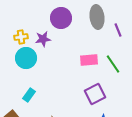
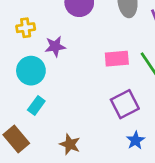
purple star: (43, 39) -> (55, 46), moved
cyan circle: (26, 58) -> (31, 71), moved

